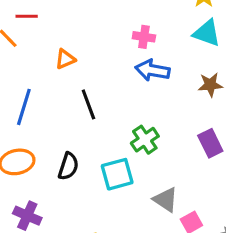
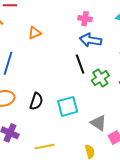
black line: (88, 104) -> (80, 64), moved
green cross: (145, 140) -> (100, 78), moved

